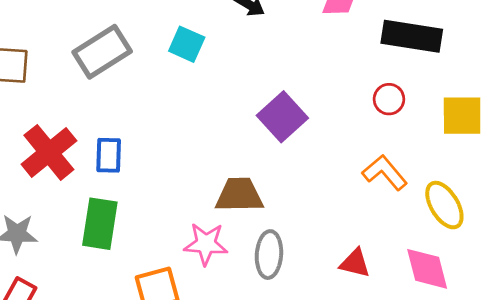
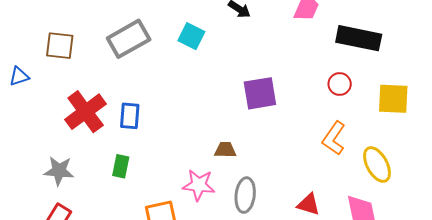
purple square: (282, 117) -> (260, 93), turned 30
orange L-shape: (385, 173) -> (334, 138), turned -108
brown trapezoid: (239, 195) -> (225, 150), size x0.6
green rectangle: (100, 224) -> (121, 166), size x0.6

